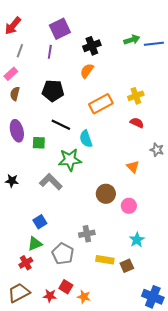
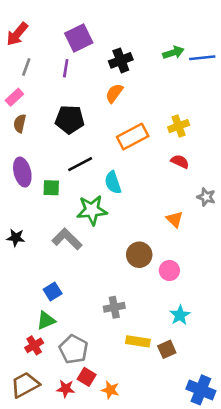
black line: (61, 125) -> (80, 164), turned -54
gray pentagon: (63, 254) -> (74, 349), moved

